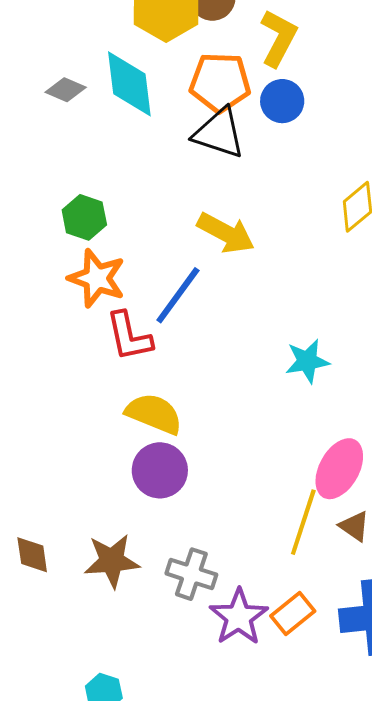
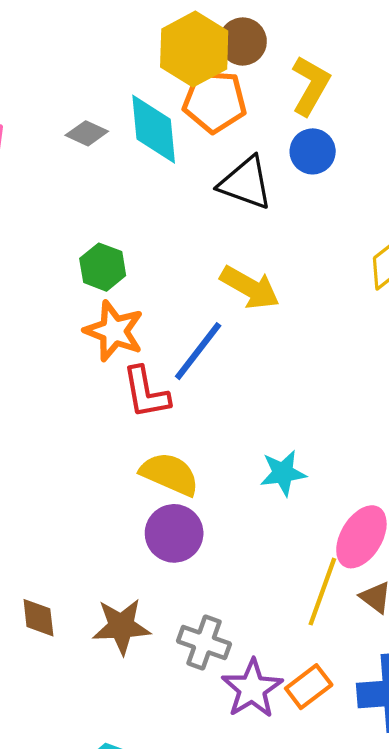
orange pentagon: (220, 82) -> (215, 101), moved
cyan star: (307, 361) -> (283, 473), moved

